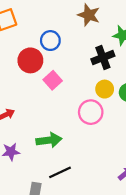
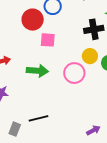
pink square: (53, 80) -> (48, 40), turned 35
green arrow: (49, 140) -> (37, 71), moved

